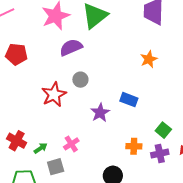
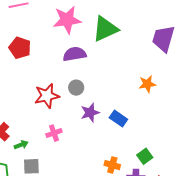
purple star: (100, 113) -> (90, 113), moved
pink cross: (71, 144) -> (54, 133), moved

